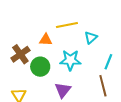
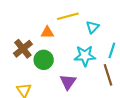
cyan star: (70, 60) -> (85, 56), moved

